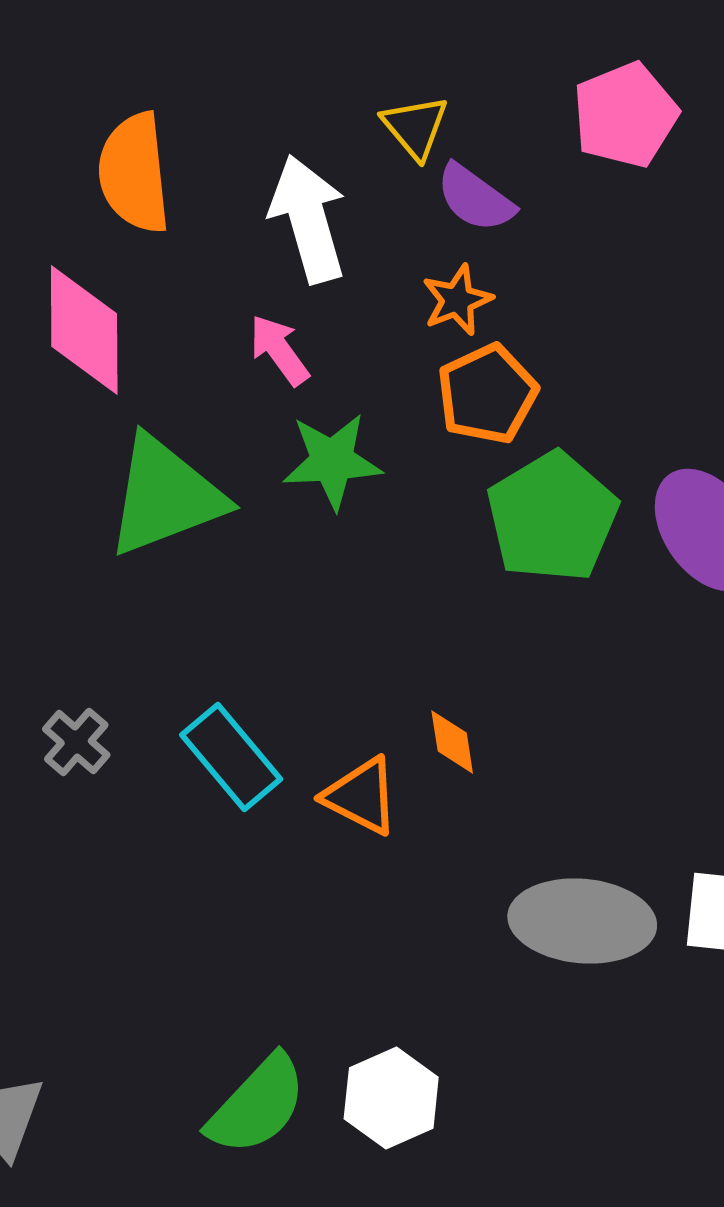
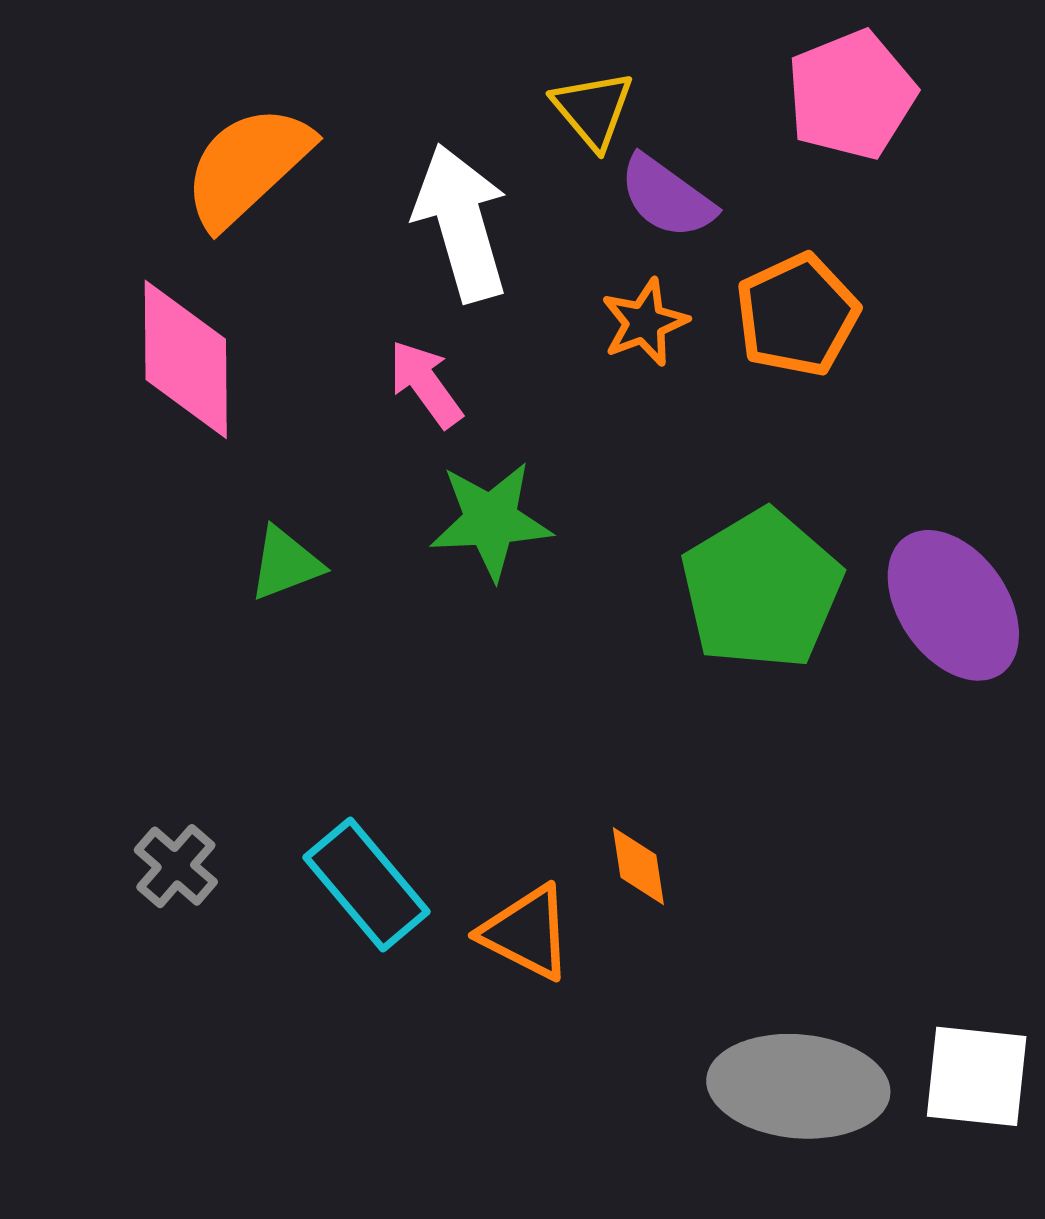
orange semicircle: (134, 173) -> (247, 166), turned 53
orange pentagon: (487, 394) -> (797, 315), moved
green triangle: (165, 496) -> (285, 563), size x0.5

